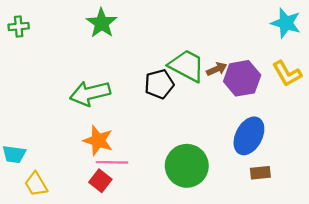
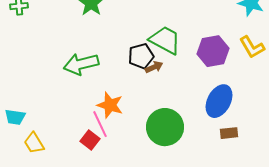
brown arrow: (217, 69) -> (154, 67), moved
orange star: (98, 140) -> (110, 105), moved
pink line: (112, 162) -> (100, 124), turned 64

